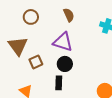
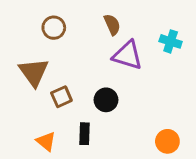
purple triangle: (63, 42) -> (128, 55), moved
black rectangle: (59, 83) -> (84, 134), moved

